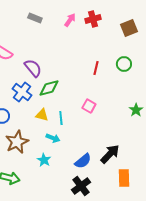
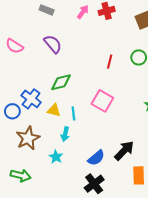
purple semicircle: (33, 68) -> (53, 44), moved
blue cross: (22, 92) -> (31, 99), moved
pink square: (89, 106) -> (102, 101), size x1.5
cyan arrow: (53, 138) -> (65, 134), turned 80

